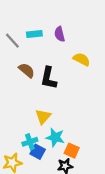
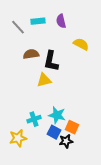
brown semicircle: (27, 70) -> (31, 54), turned -49
yellow triangle: (43, 116) -> (44, 80), moved, turned 35
blue square: (38, 152) -> (54, 132), moved

